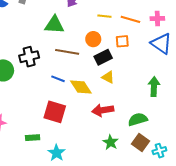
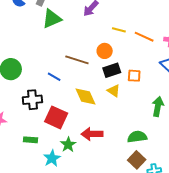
green triangle: (54, 25) -> (52, 19), moved, turned -35
orange square: (122, 41) -> (134, 76), moved
black cross: (29, 57) -> (32, 100), moved
blue line: (58, 79) -> (54, 77), moved
red arrow: (103, 110) -> (92, 134), moved
green star: (111, 142) -> (68, 145), moved

